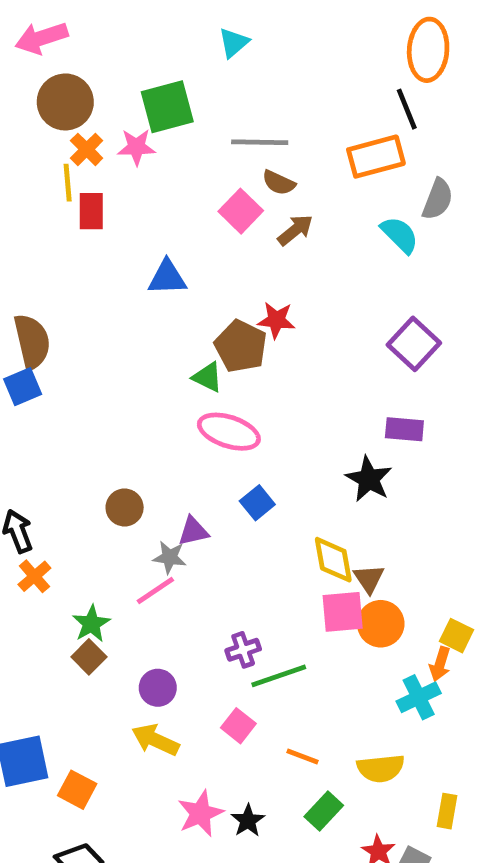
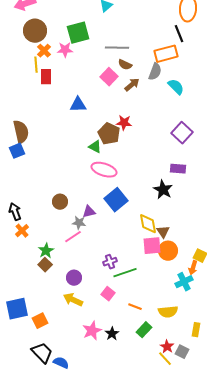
gray semicircle: (438, 199) -> (155, 72), moved
blue square: (257, 503) -> (116, 200), size x1.6
orange square: (77, 790) -> (40, 321), turned 35

